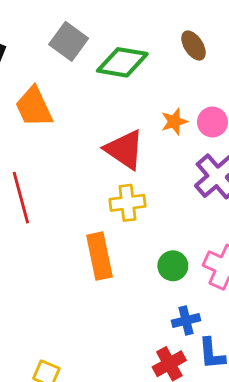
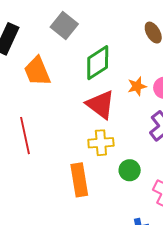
green diamond: (122, 62) -> (98, 63), moved, turned -45
green circle: (173, 266) -> (130, 170), moved

